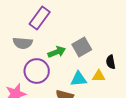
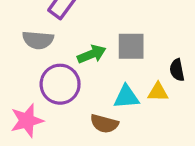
gray square: (82, 47) -> (131, 46), turned 30

